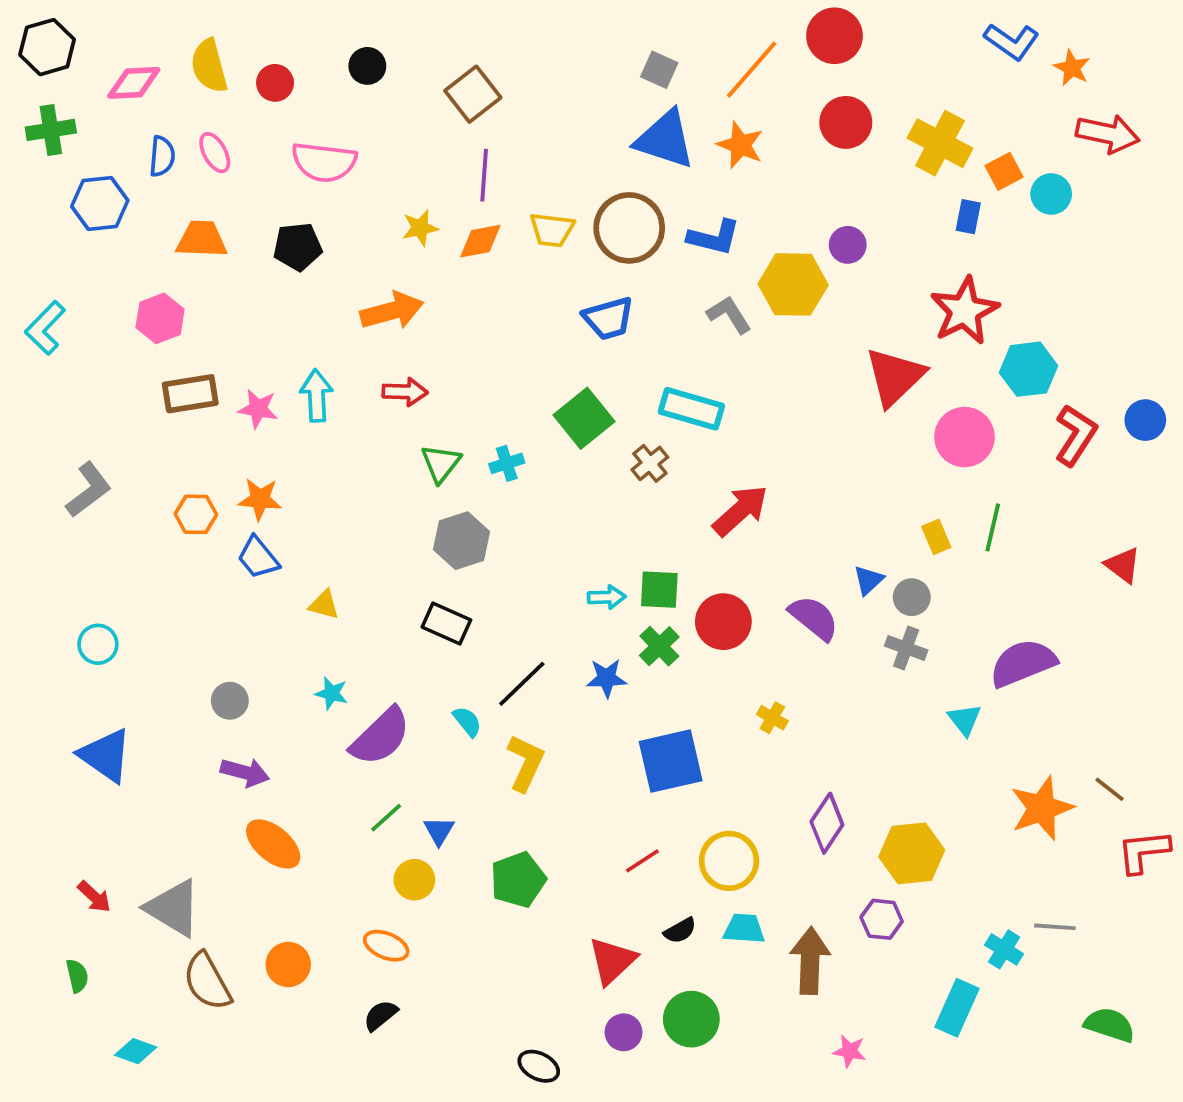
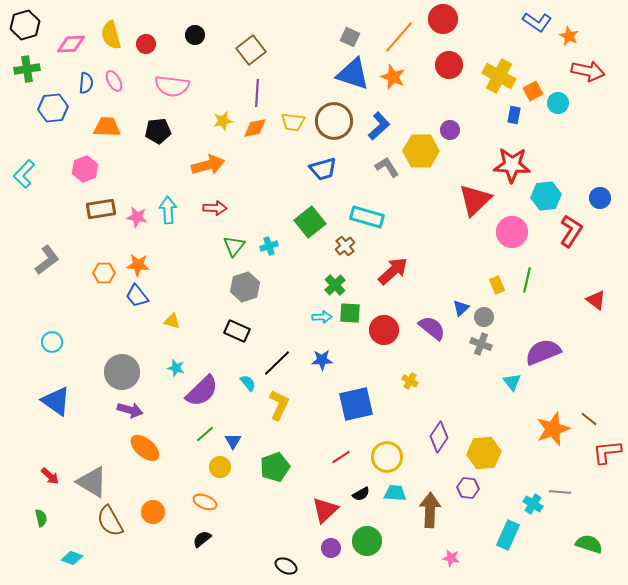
blue L-shape: (714, 237) -> (379, 126), turned -56
red star: (964, 311) -> (512, 165), turned 30
blue circle: (1145, 420) -> (600, 198), moved
green cross: (659, 646) -> (335, 285), moved
gray circle: (230, 701) -> (122, 372), size x1.8

